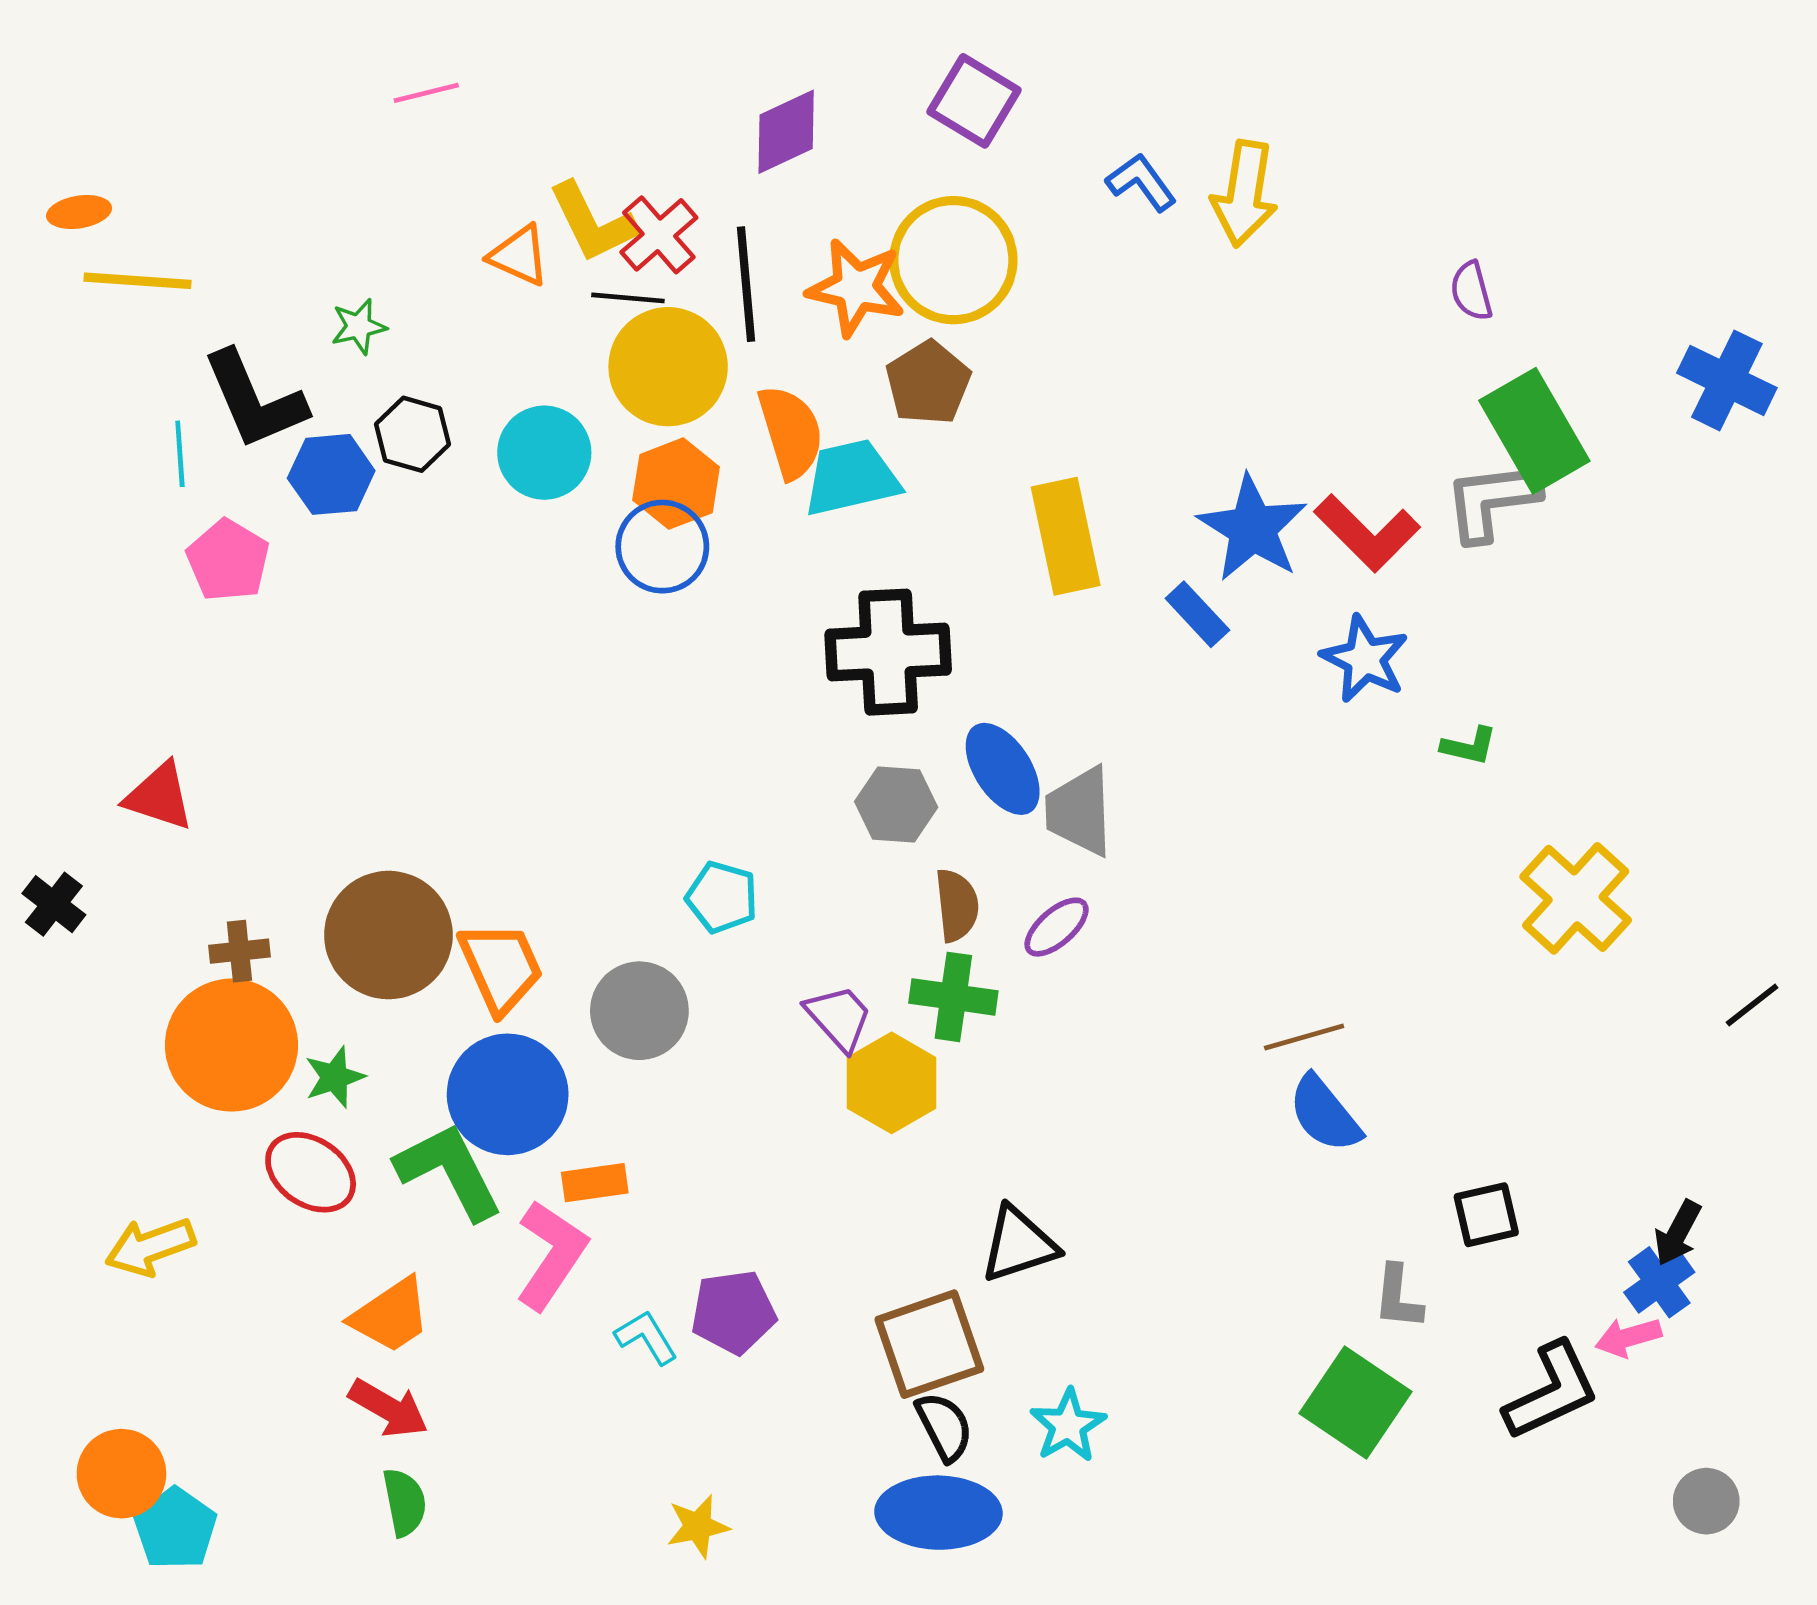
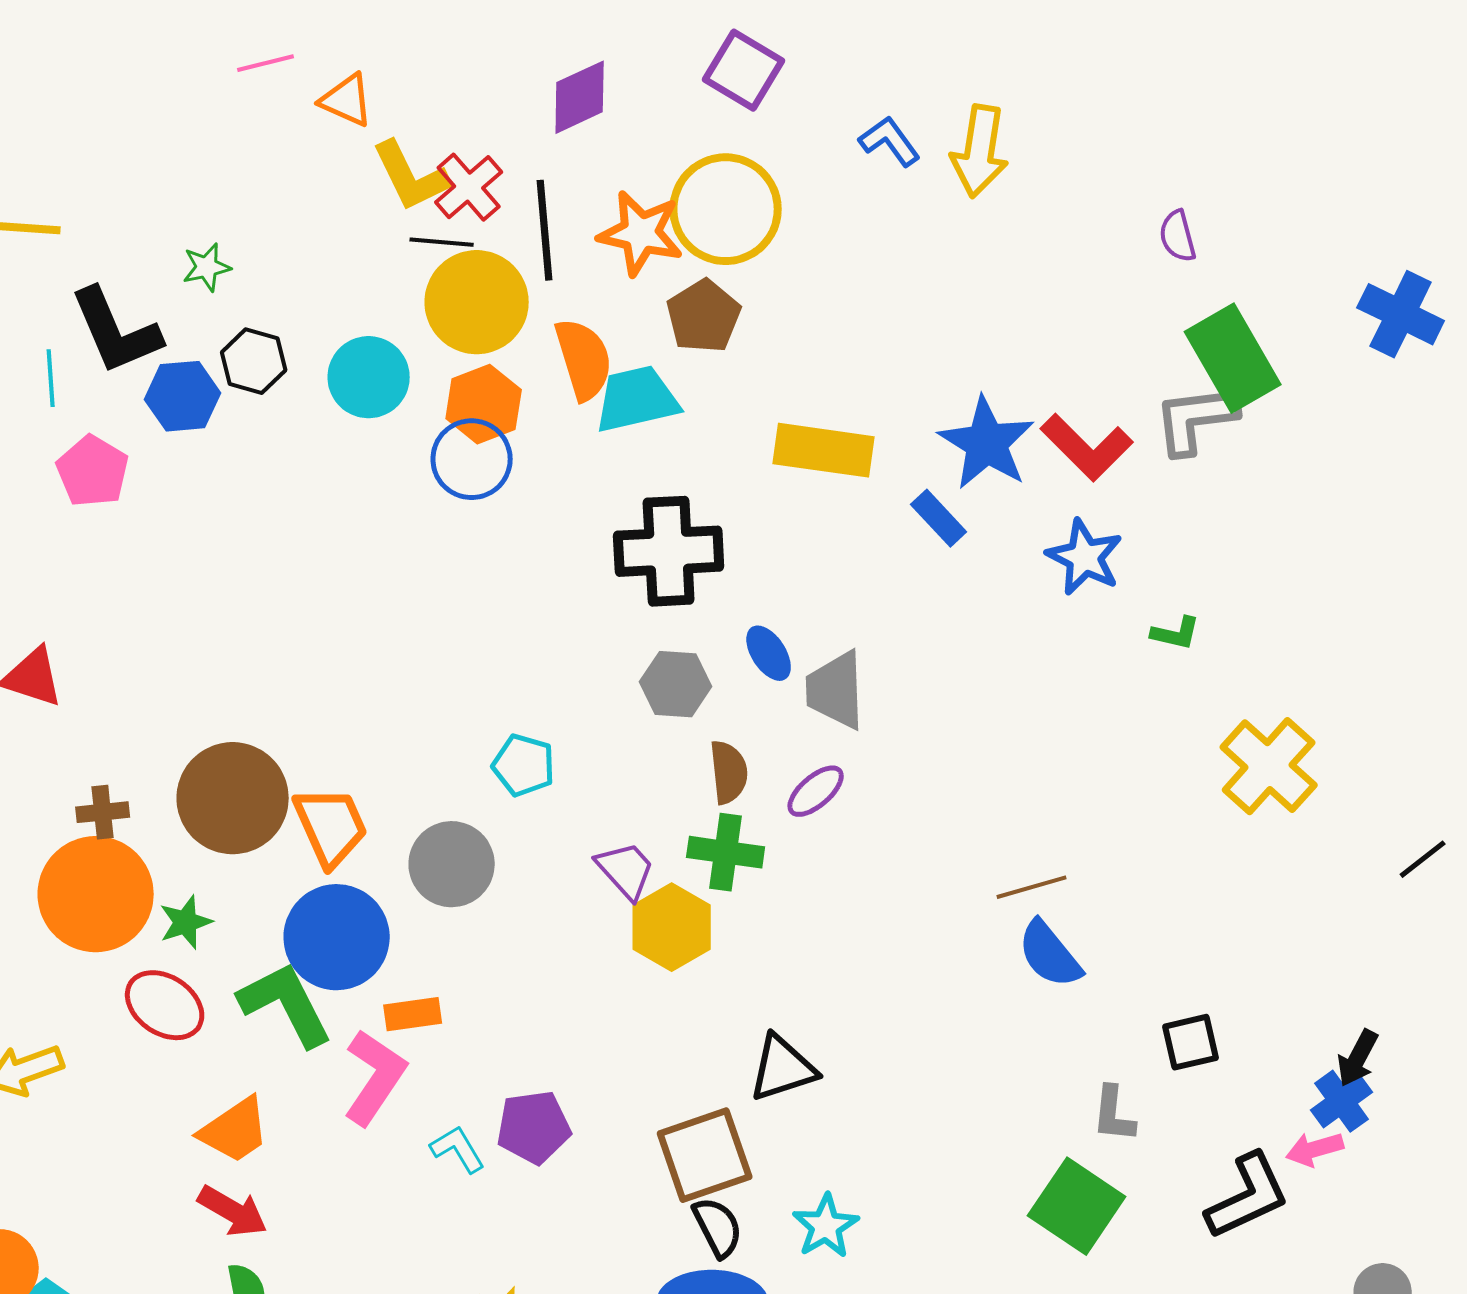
orange triangle: (519, 256) -> (347, 100), moved
yellow rectangle: (1066, 536) -> (824, 450), turned -70
blue ellipse: (1003, 769) -> (769, 653), size x0.7

